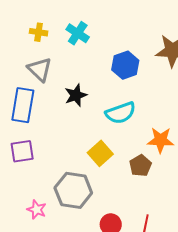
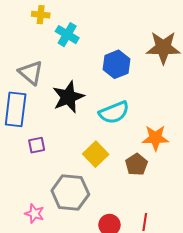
yellow cross: (39, 32) -> (41, 15), moved
black star: (76, 95) -> (68, 97), size x1.4
purple square: (22, 151) -> (37, 145), moved, size x0.7

